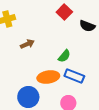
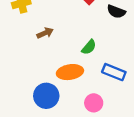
blue rectangle: (74, 76) -> (114, 72), moved

